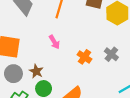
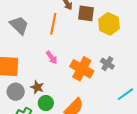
orange cross: (84, 57) -> (82, 69), size x1.6

